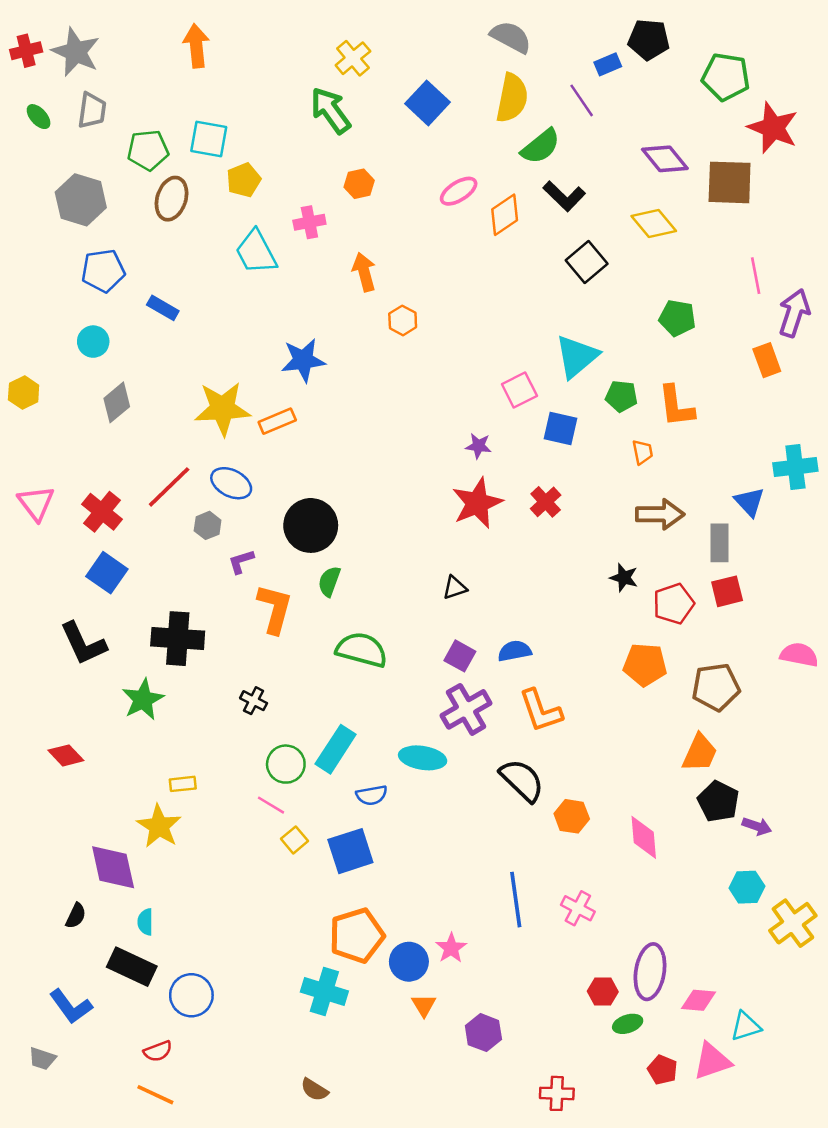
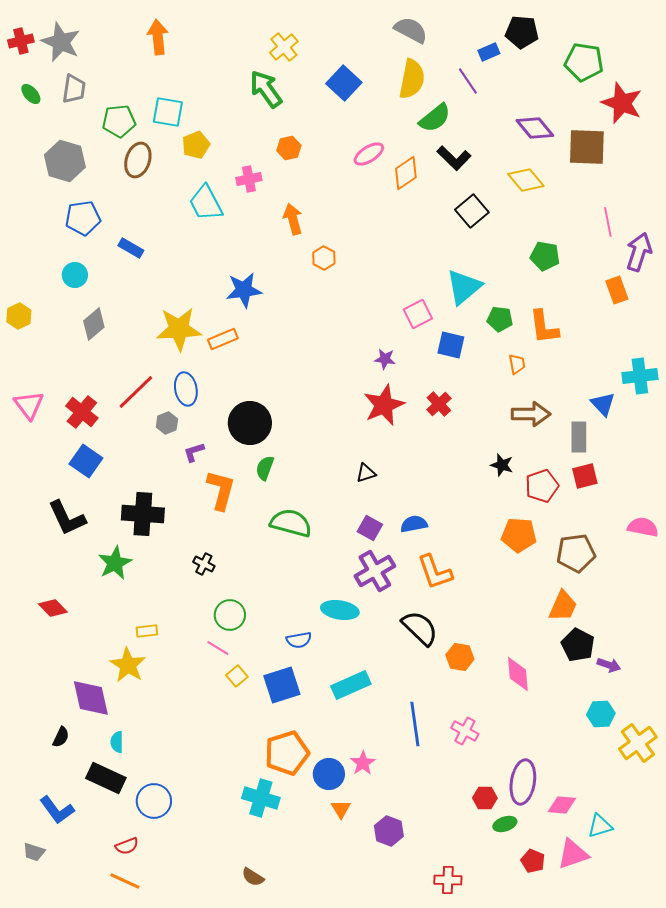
blue ellipse: (231, 483) -> (186, 389), turned 52
cyan rectangle: (336, 749) -> (351, 685), moved, turned 33

